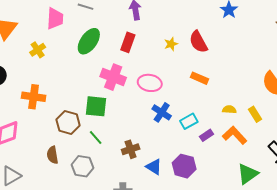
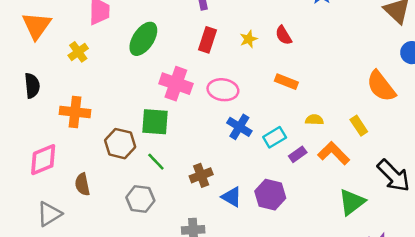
red rectangle: (128, 42) -> (207, 40), moved
red semicircle: (198, 42) -> (284, 35), size x0.7
yellow semicircle: (229, 110) -> (314, 120), moved
brown semicircle: (53, 155) -> (82, 184), moved

